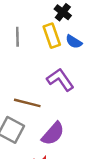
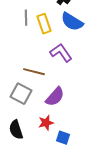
yellow rectangle: (52, 36) -> (44, 24), moved
blue semicircle: (74, 42) -> (72, 22), size x1.6

